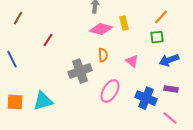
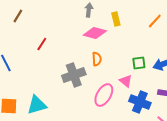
brown line: (18, 18) -> (18, 16), moved
yellow rectangle: (124, 23) -> (116, 19), moved
green square: (157, 37) -> (139, 63), moved
pink triangle: (132, 61) -> (126, 81), moved

